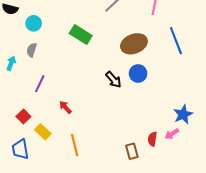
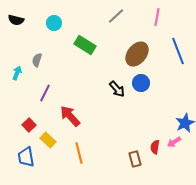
cyan circle: (34, 23) -> (54, 23), moved
brown ellipse: (134, 44) -> (137, 54), turned -30
red arrow: (65, 107) -> (70, 116), size x1.6

